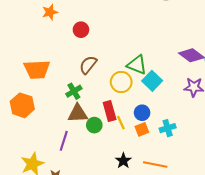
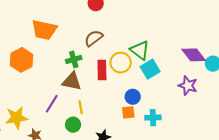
red rectangle: (110, 111) -> (102, 70), moved
yellow line: (121, 123) -> (81, 107), moved
green circle: (94, 125) -> (73, 125), moved

